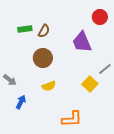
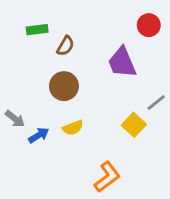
green rectangle: (25, 29) -> (37, 30), moved
blue arrow: (21, 102) -> (39, 135), moved, turned 32
orange L-shape: (72, 119) -> (107, 177), turned -35

